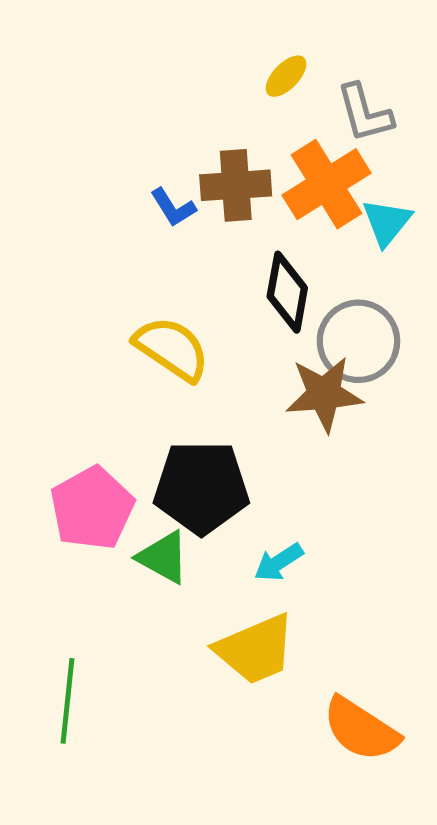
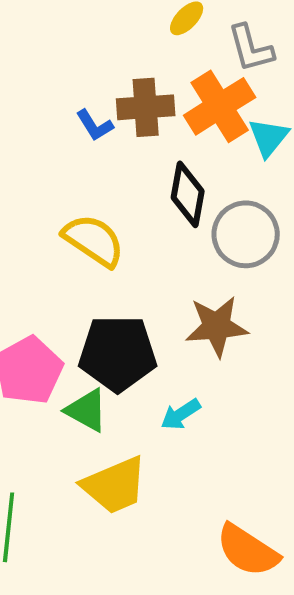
brown star: (324, 394) -> (217, 326), moved
yellow trapezoid: (255, 649) -> (115, 485), moved

